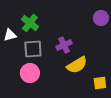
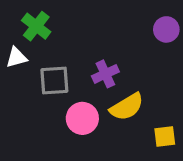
green cross: (30, 23) -> (36, 26), moved
pink circle: (30, 73) -> (82, 118), moved

